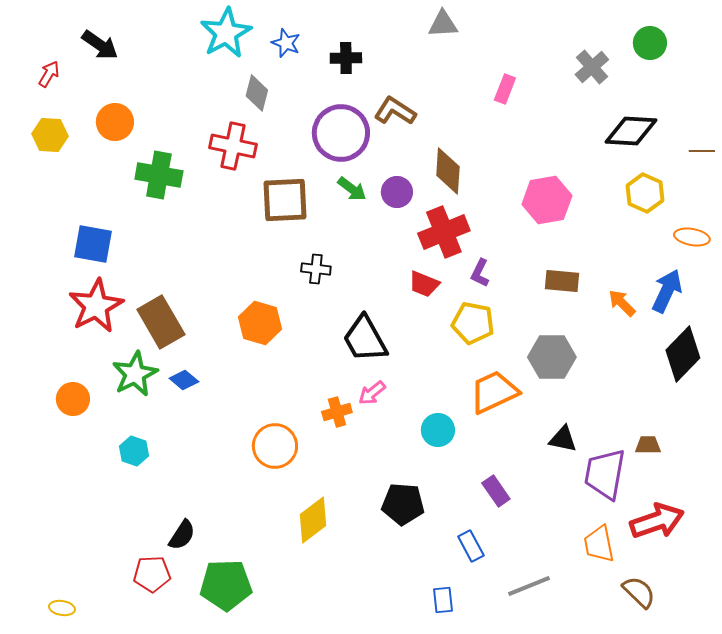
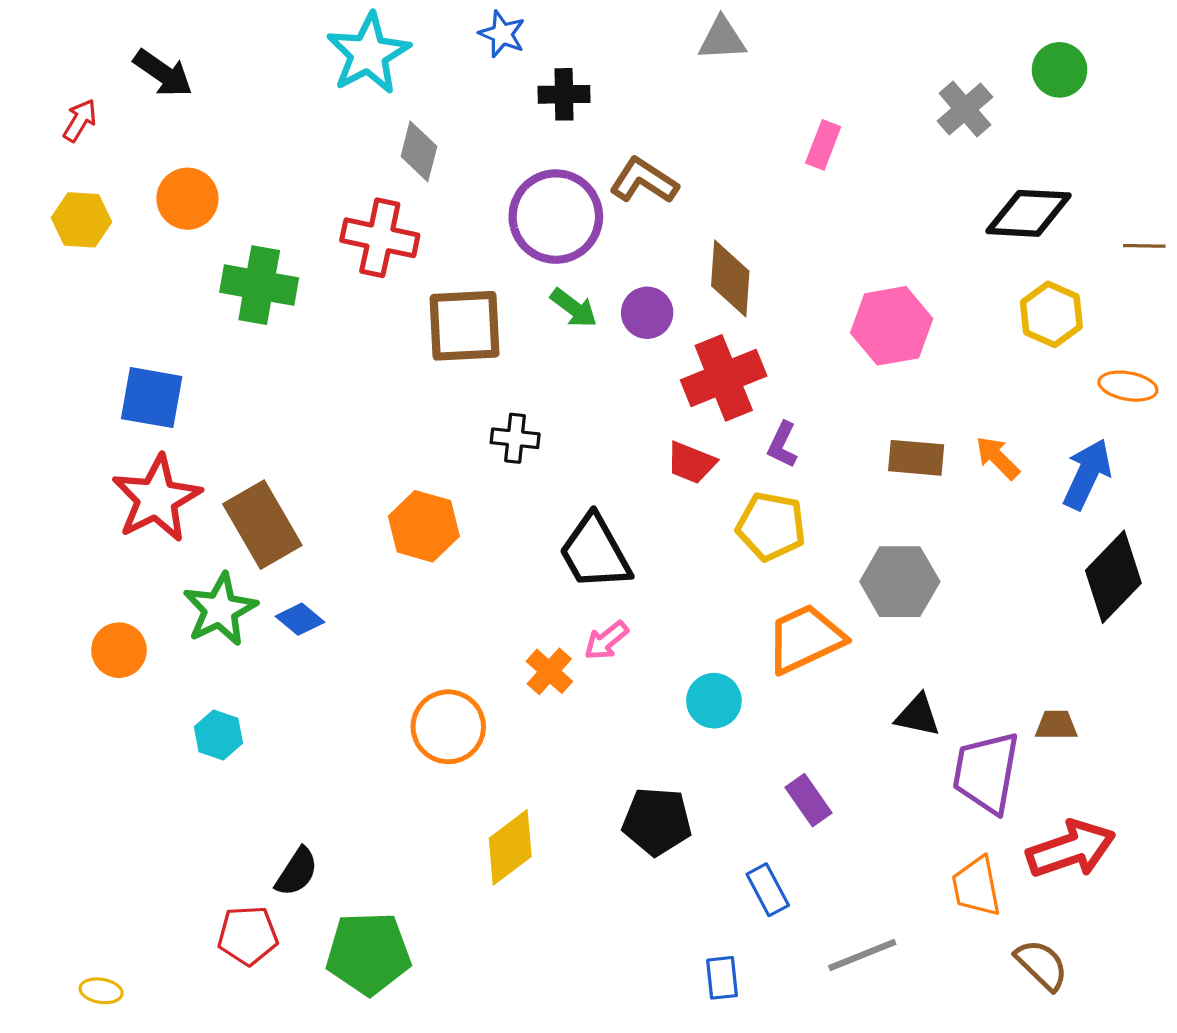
blue star: (286, 43) -> (502, 34), moved
orange arrow: (622, 303) -> (998, 458), moved
orange cross: (337, 412) -> (549, 671), turned -32

